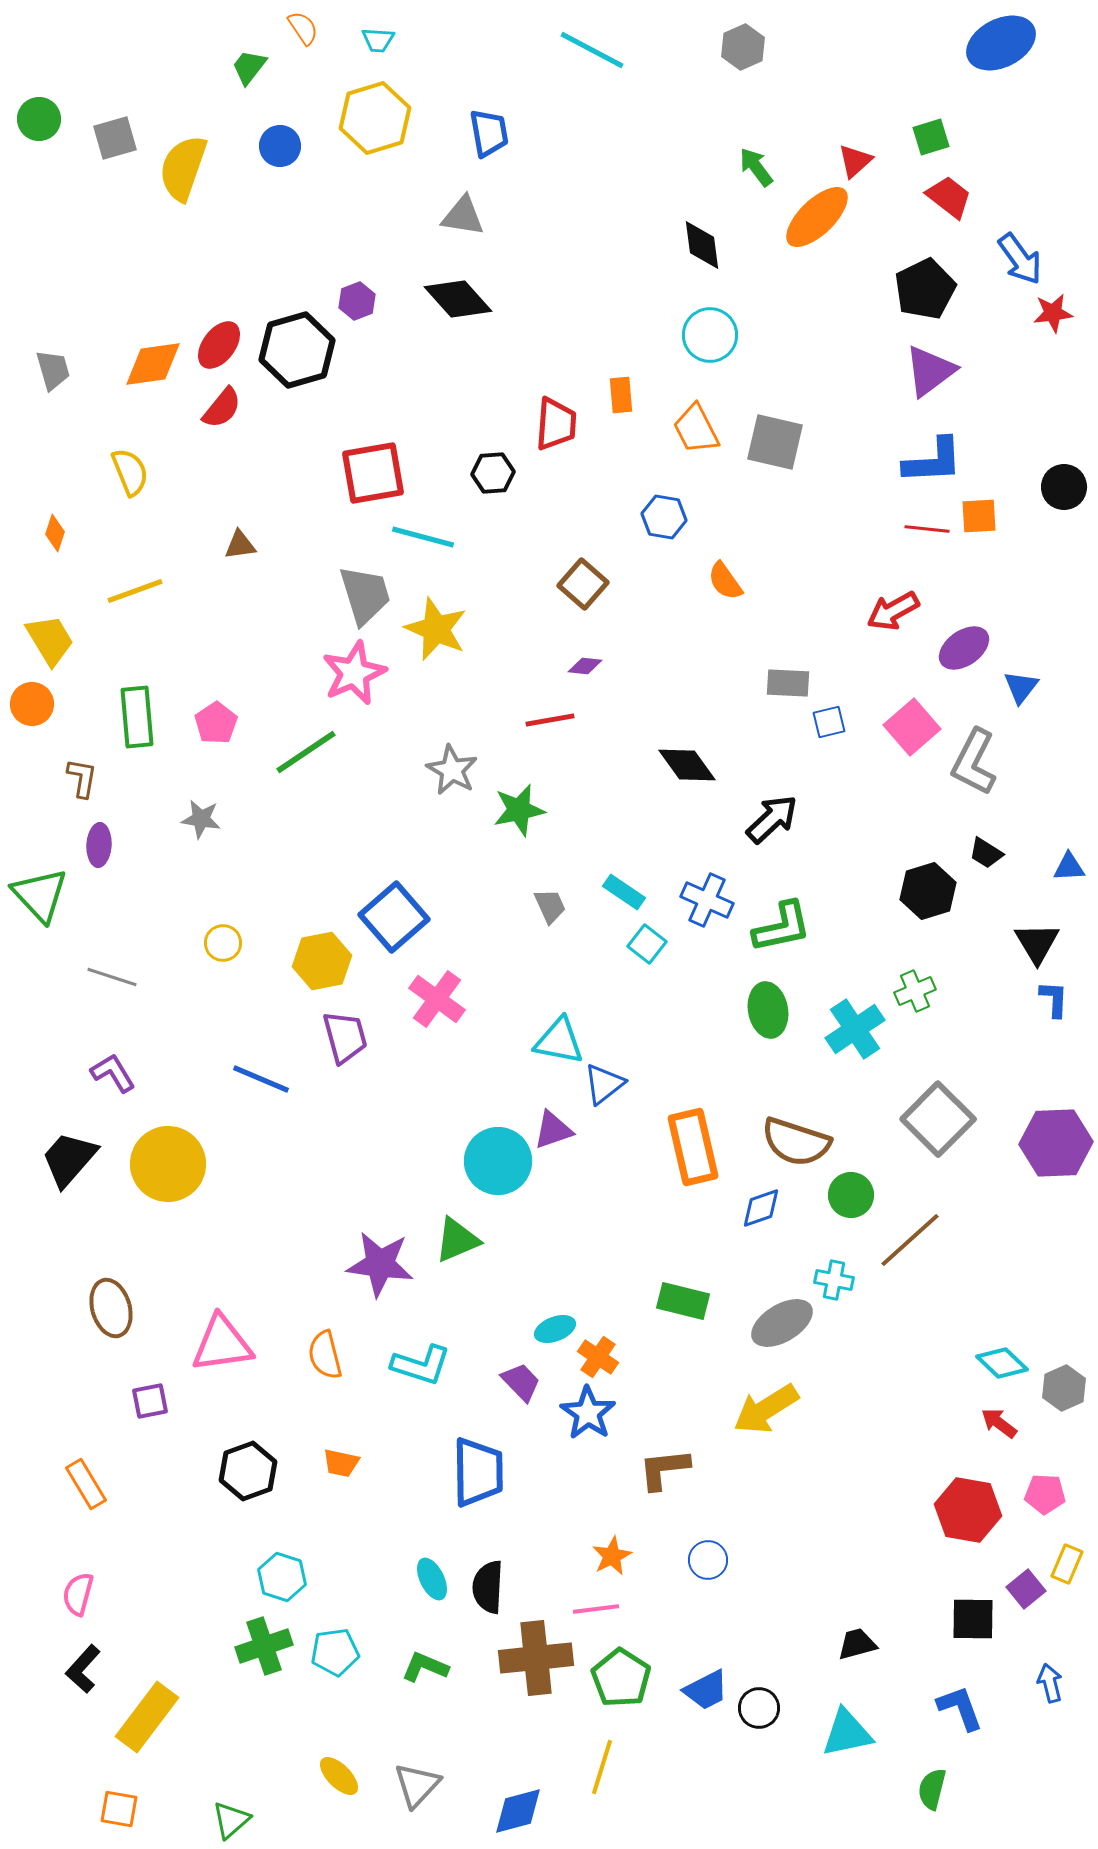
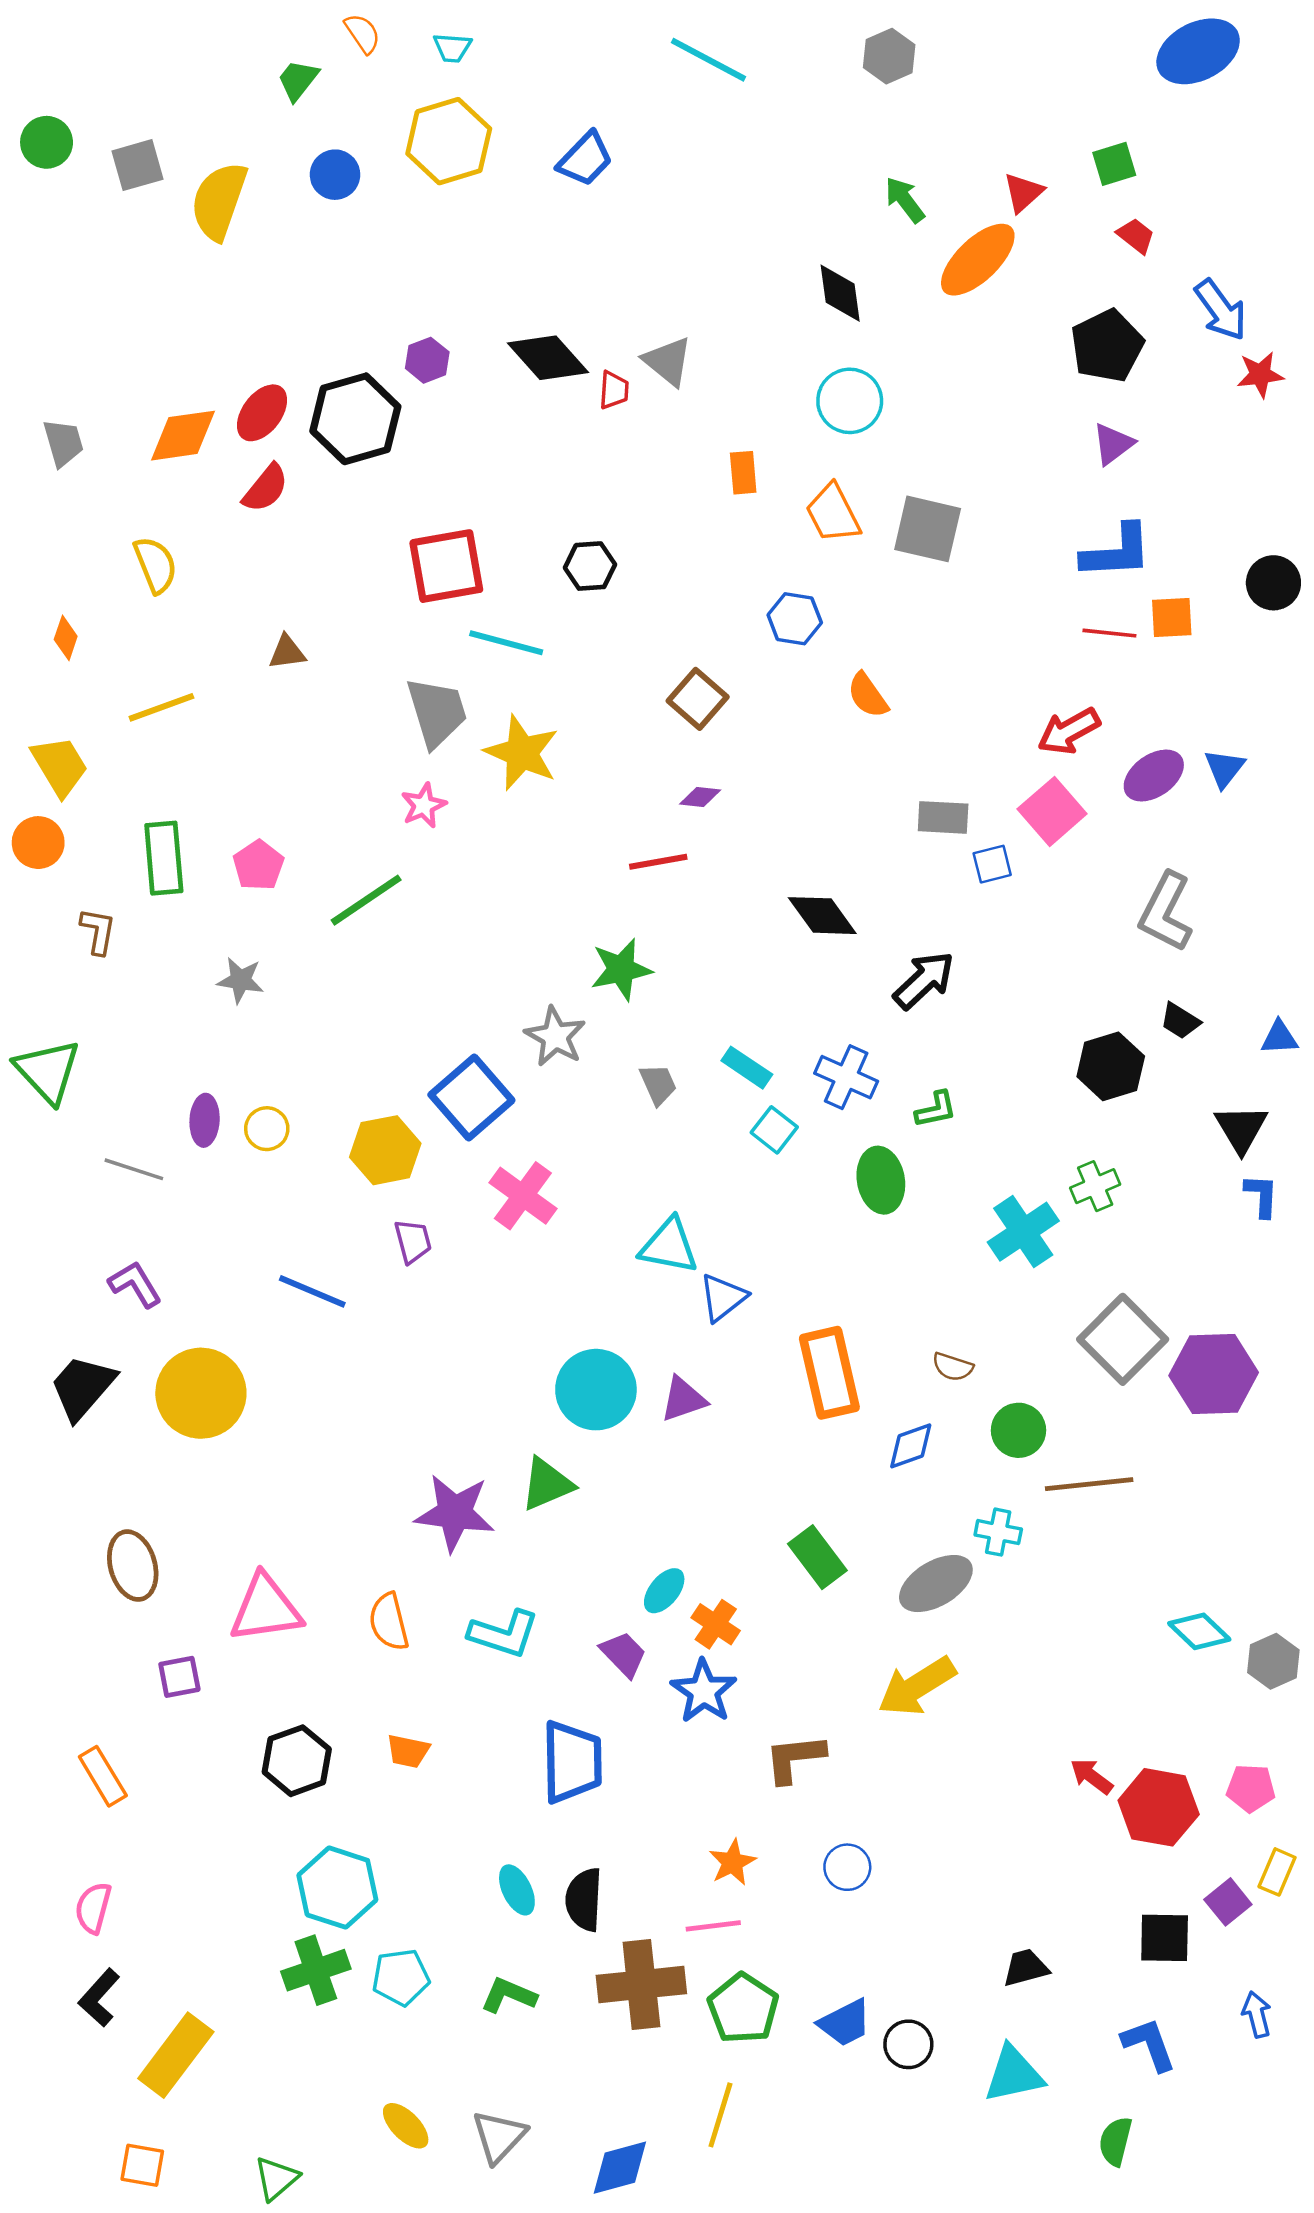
blue trapezoid: (489, 133) -> (585, 159), turned 54
red trapezoid: (949, 197) -> (1136, 236), size x0.7
gray triangle: (463, 216) -> (668, 361), moved, turned 30
purple triangle: (930, 371) -> (1113, 444), size x0.7
red trapezoid: (556, 424) -> (614, 390), moved, size x0.6
pink star: (354, 673) -> (424, 805), size x0.6
blue triangle: (1021, 687) -> (1224, 768), moved
pink square: (912, 727) -> (1052, 811), moved
gray star: (452, 770) -> (555, 1036), moved
purple ellipse: (99, 845) -> (205, 1120), moved
green L-shape: (782, 927) -> (936, 1109), size x0.6
green ellipse: (768, 1010) -> (881, 1180), moved
purple trapezoid: (345, 1037) -> (413, 1241), size x0.7
purple triangle: (553, 1130) -> (683, 1399), moved
brown semicircle: (796, 1142) -> (953, 1367), size x0.5
purple hexagon: (1056, 1143) -> (1214, 1374), moved
brown line: (910, 1240) -> (1089, 1484), turned 36
green rectangle: (683, 1301) -> (817, 1557), turned 39
cyan ellipse: (555, 1329) -> (664, 1591), turned -30
red arrow: (999, 1423) -> (1092, 1776), moved
cyan hexagon: (282, 1577) -> (337, 1888), size x1.4

